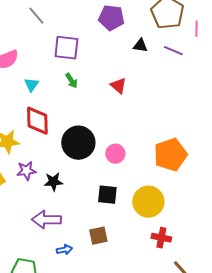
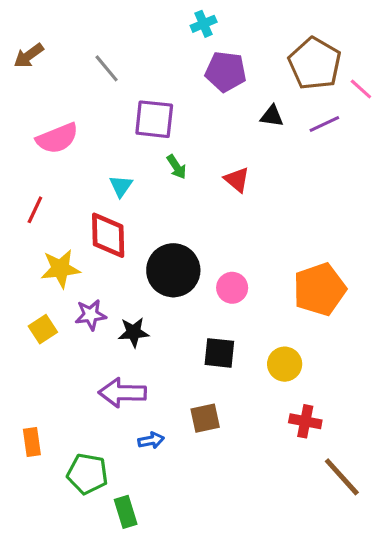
pink line: (196, 29) -> (361, 89), turned -49
purple line: (173, 51) -> (324, 124), turned -48
green arrow: (71, 81) -> (176, 167), moved
cyan triangle: (31, 85) -> (121, 186), moved
yellow circle: (148, 202) -> (285, 364), size x0.7

